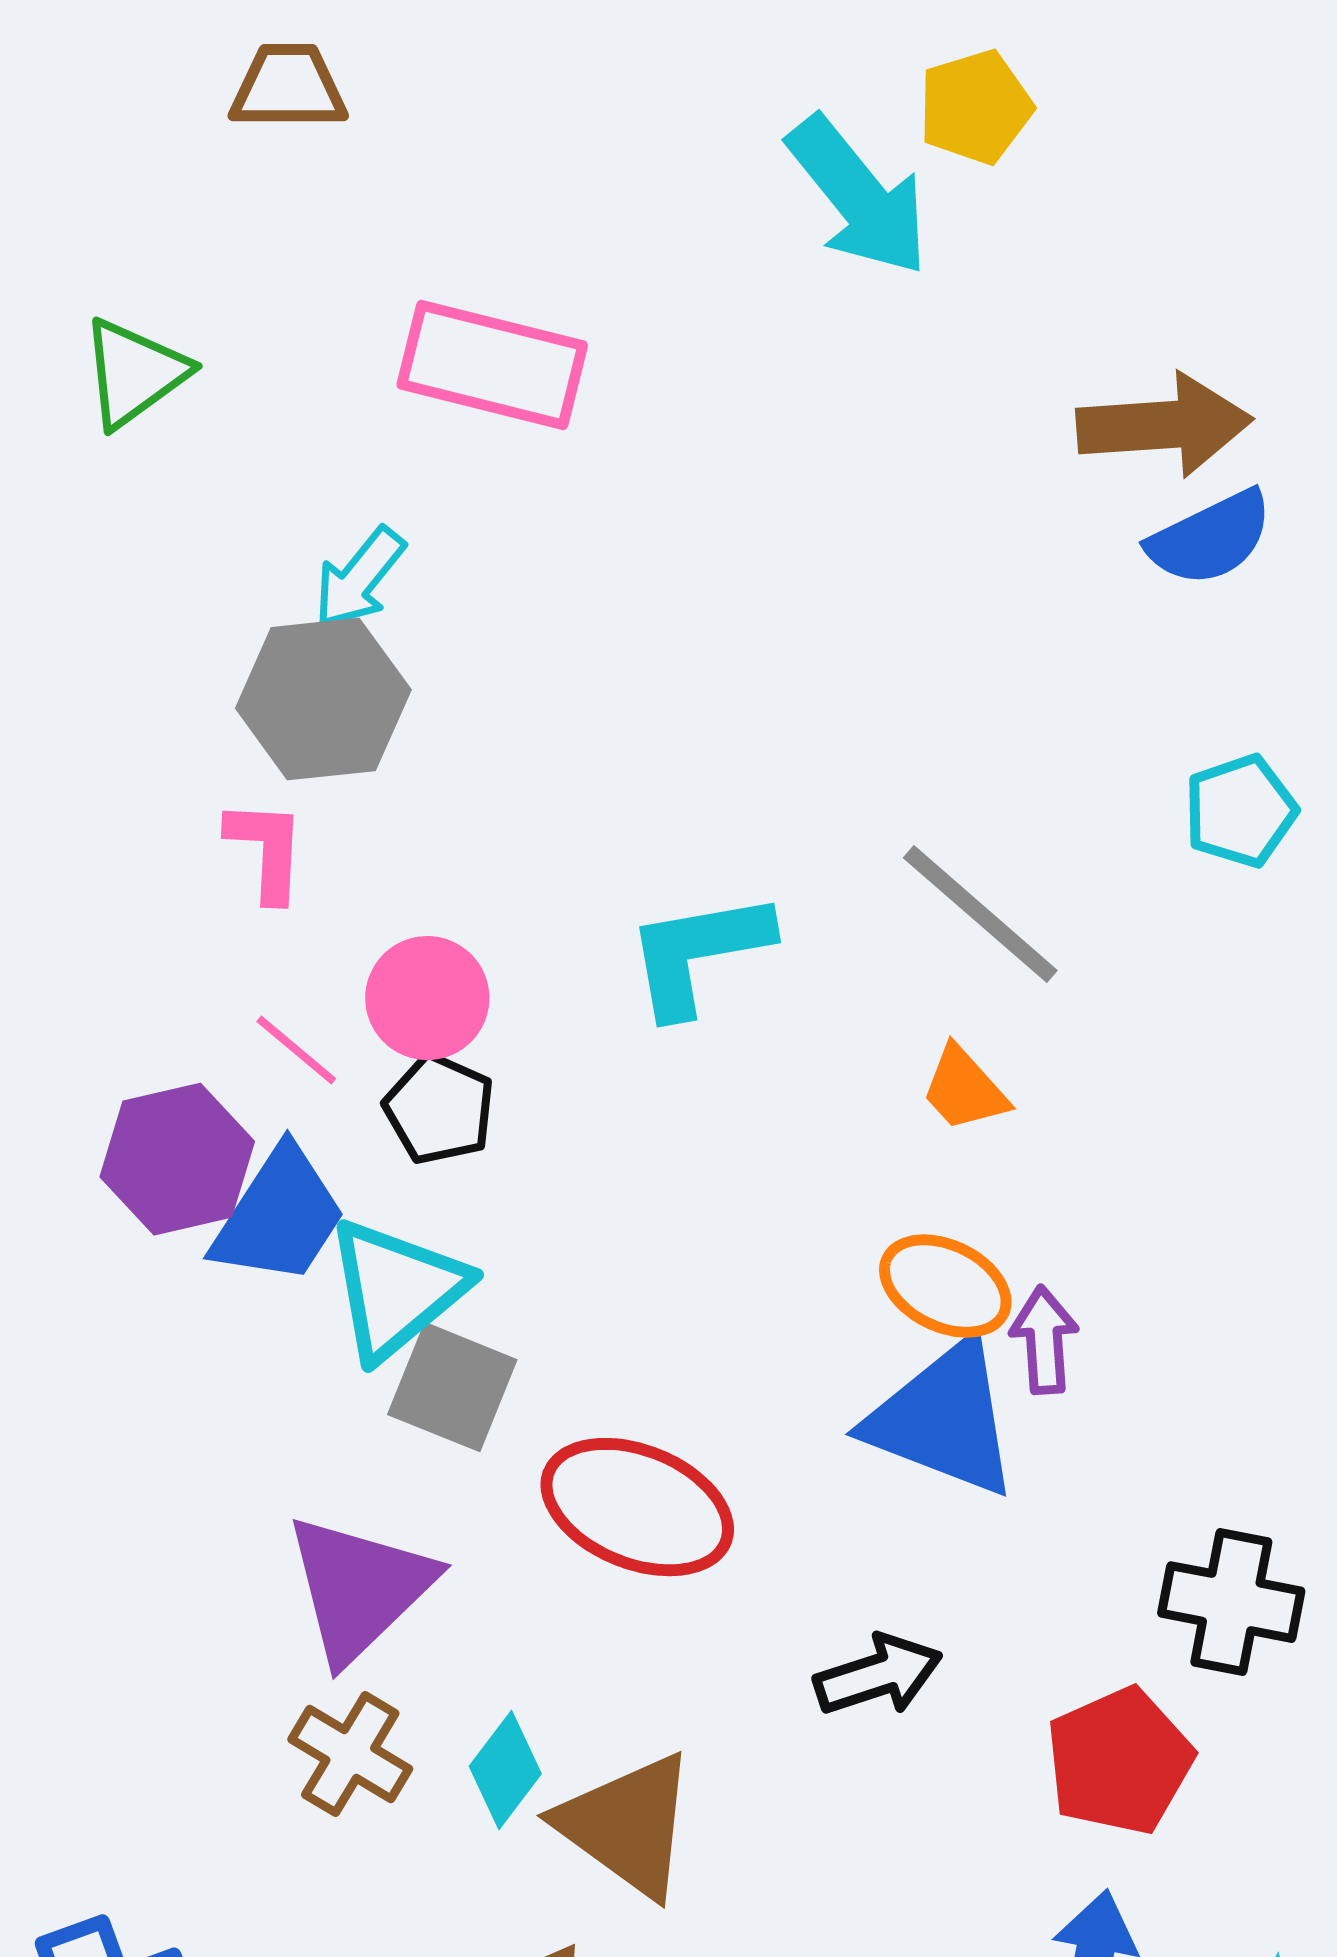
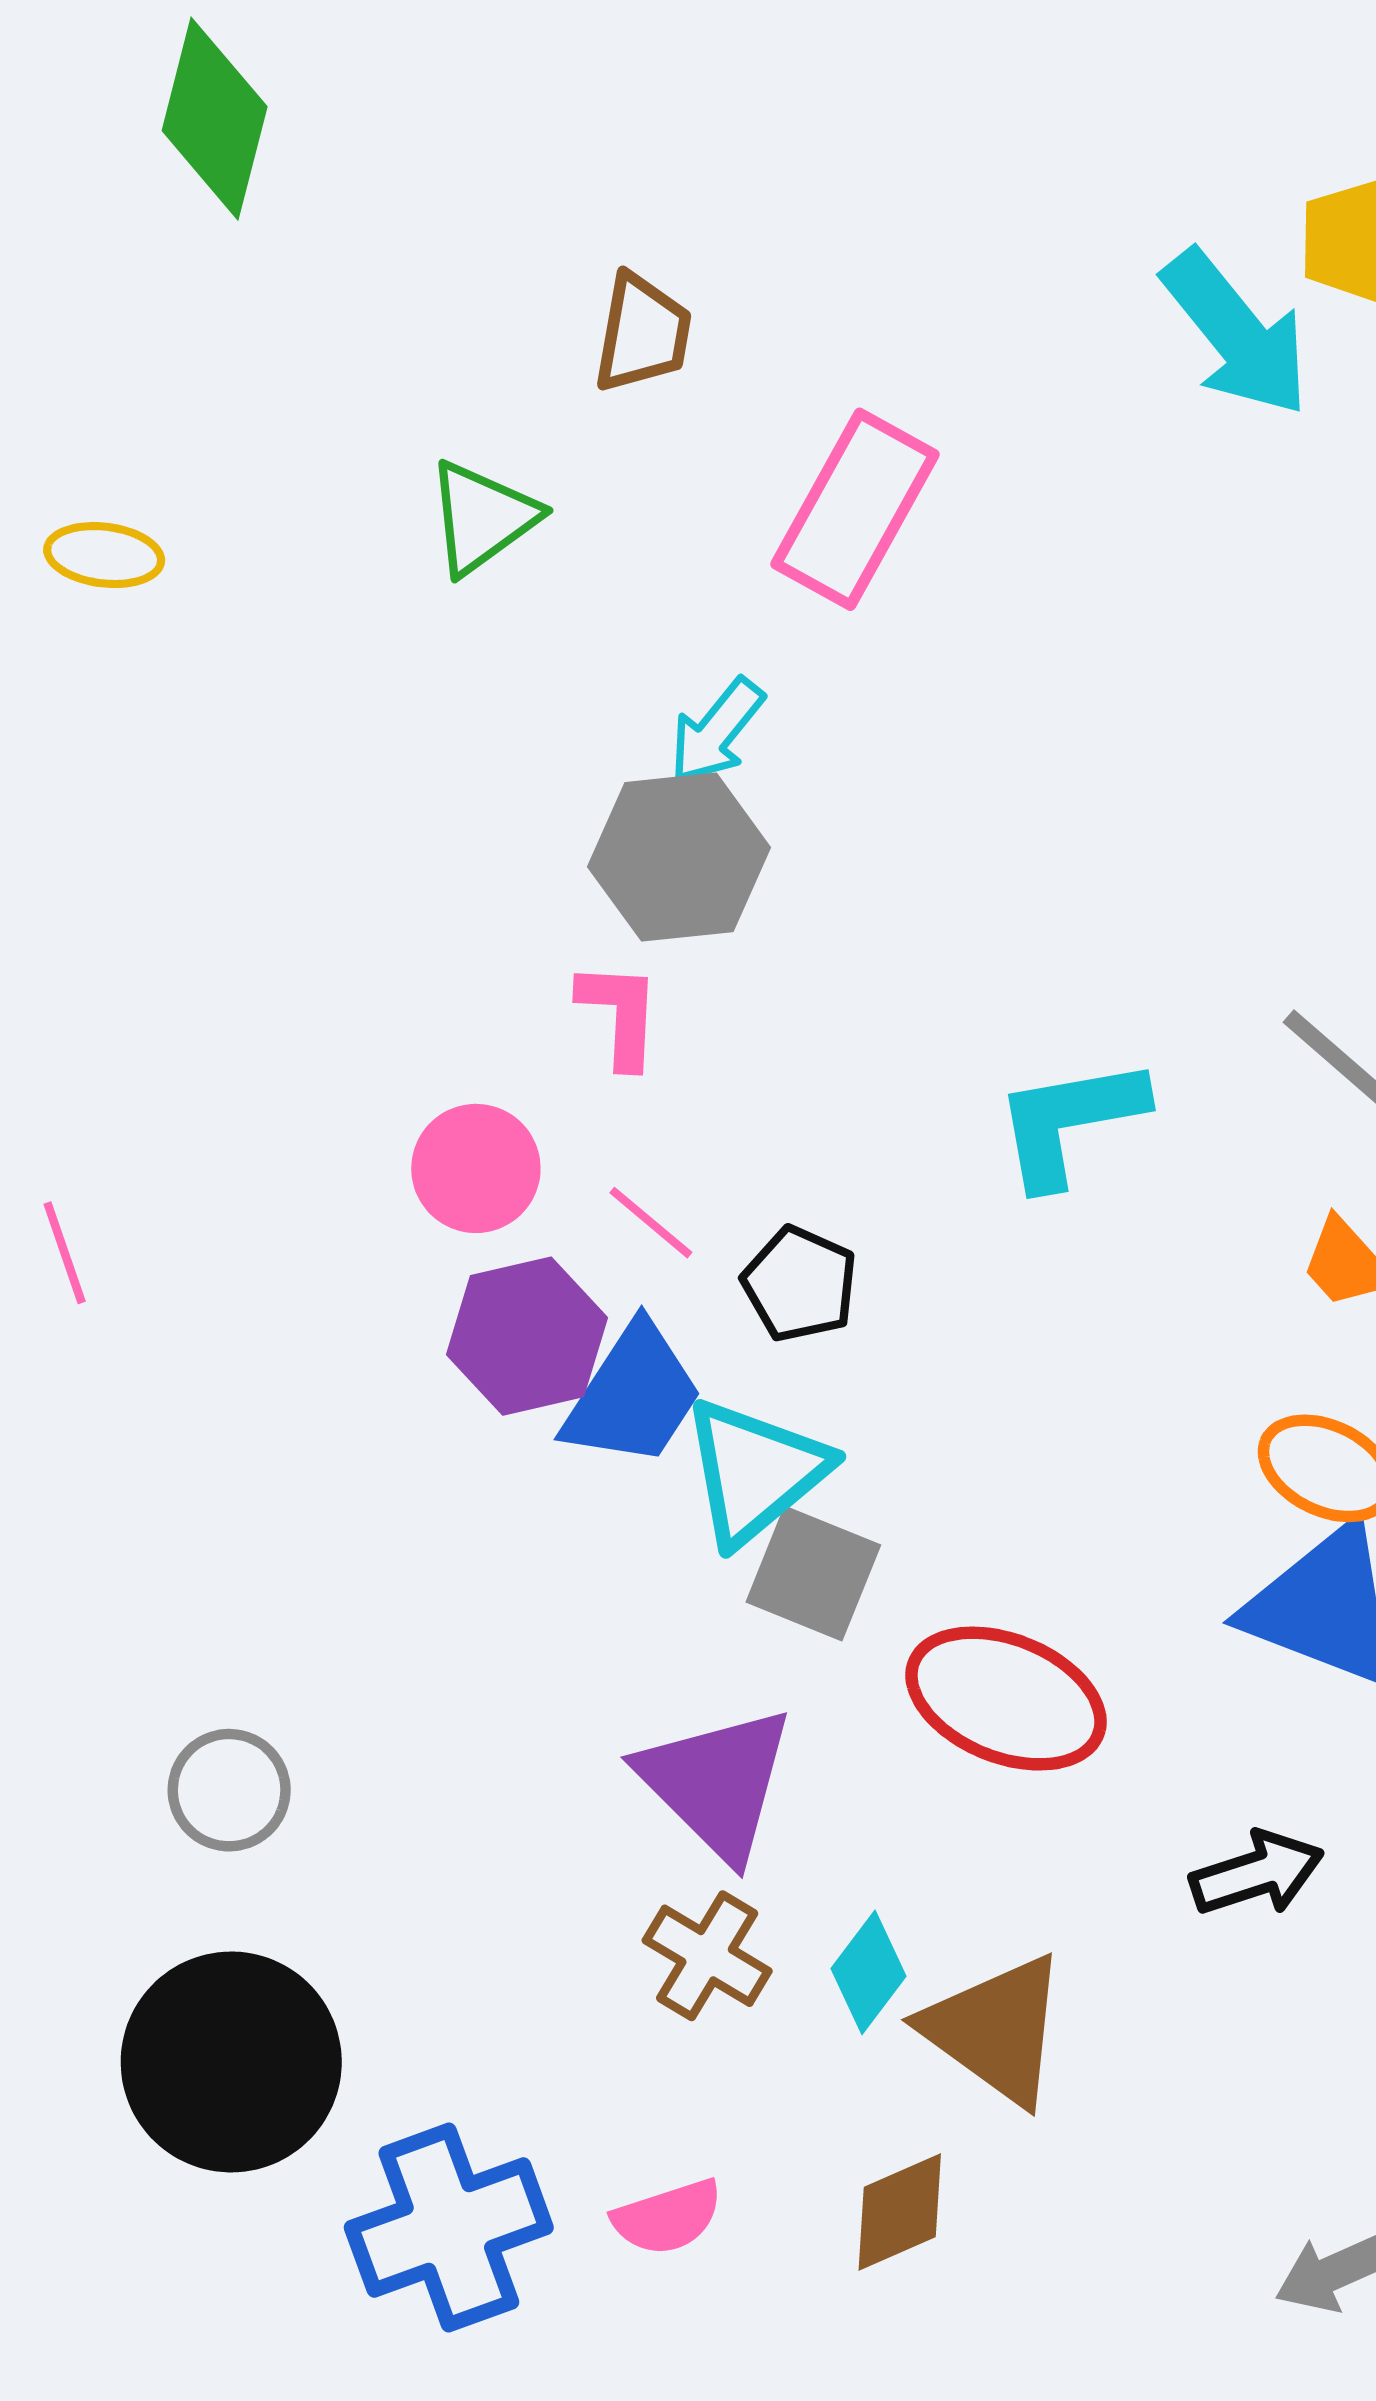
brown trapezoid: (288, 87) -> (643, 333), moved, turned 100
pink rectangle: (492, 365) -> (855, 509), turned -75
pink circle: (427, 998) -> (476, 1168), moved
purple triangle: (359, 1588) -> (716, 1783), turned -31

